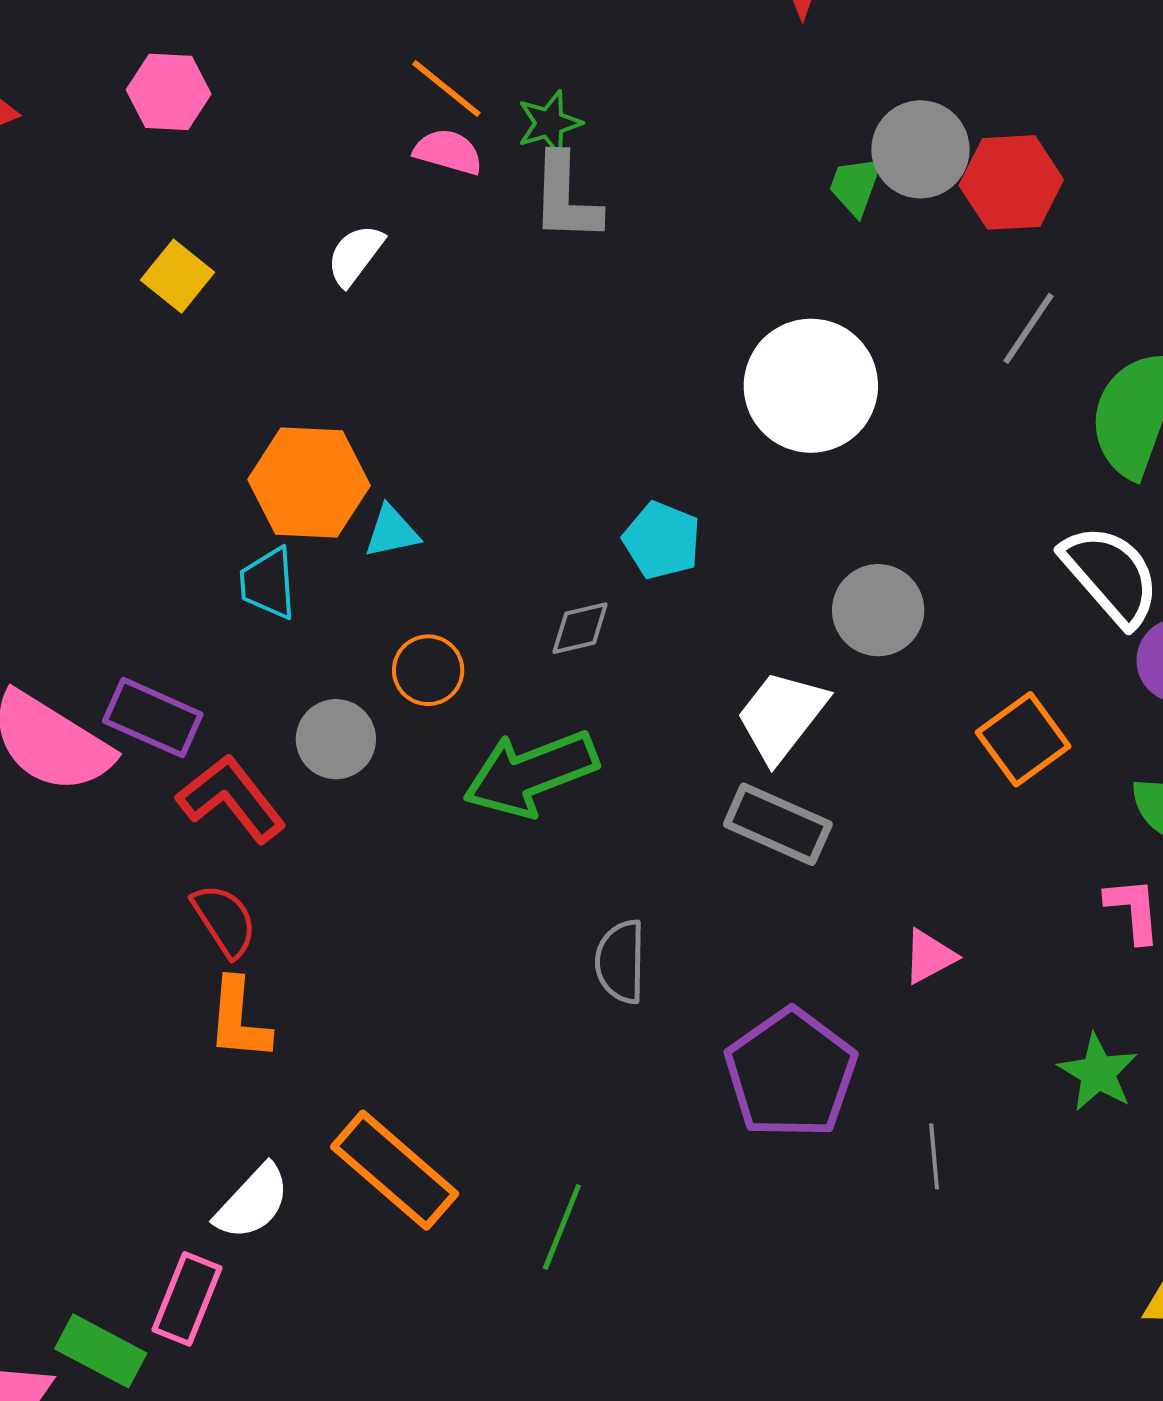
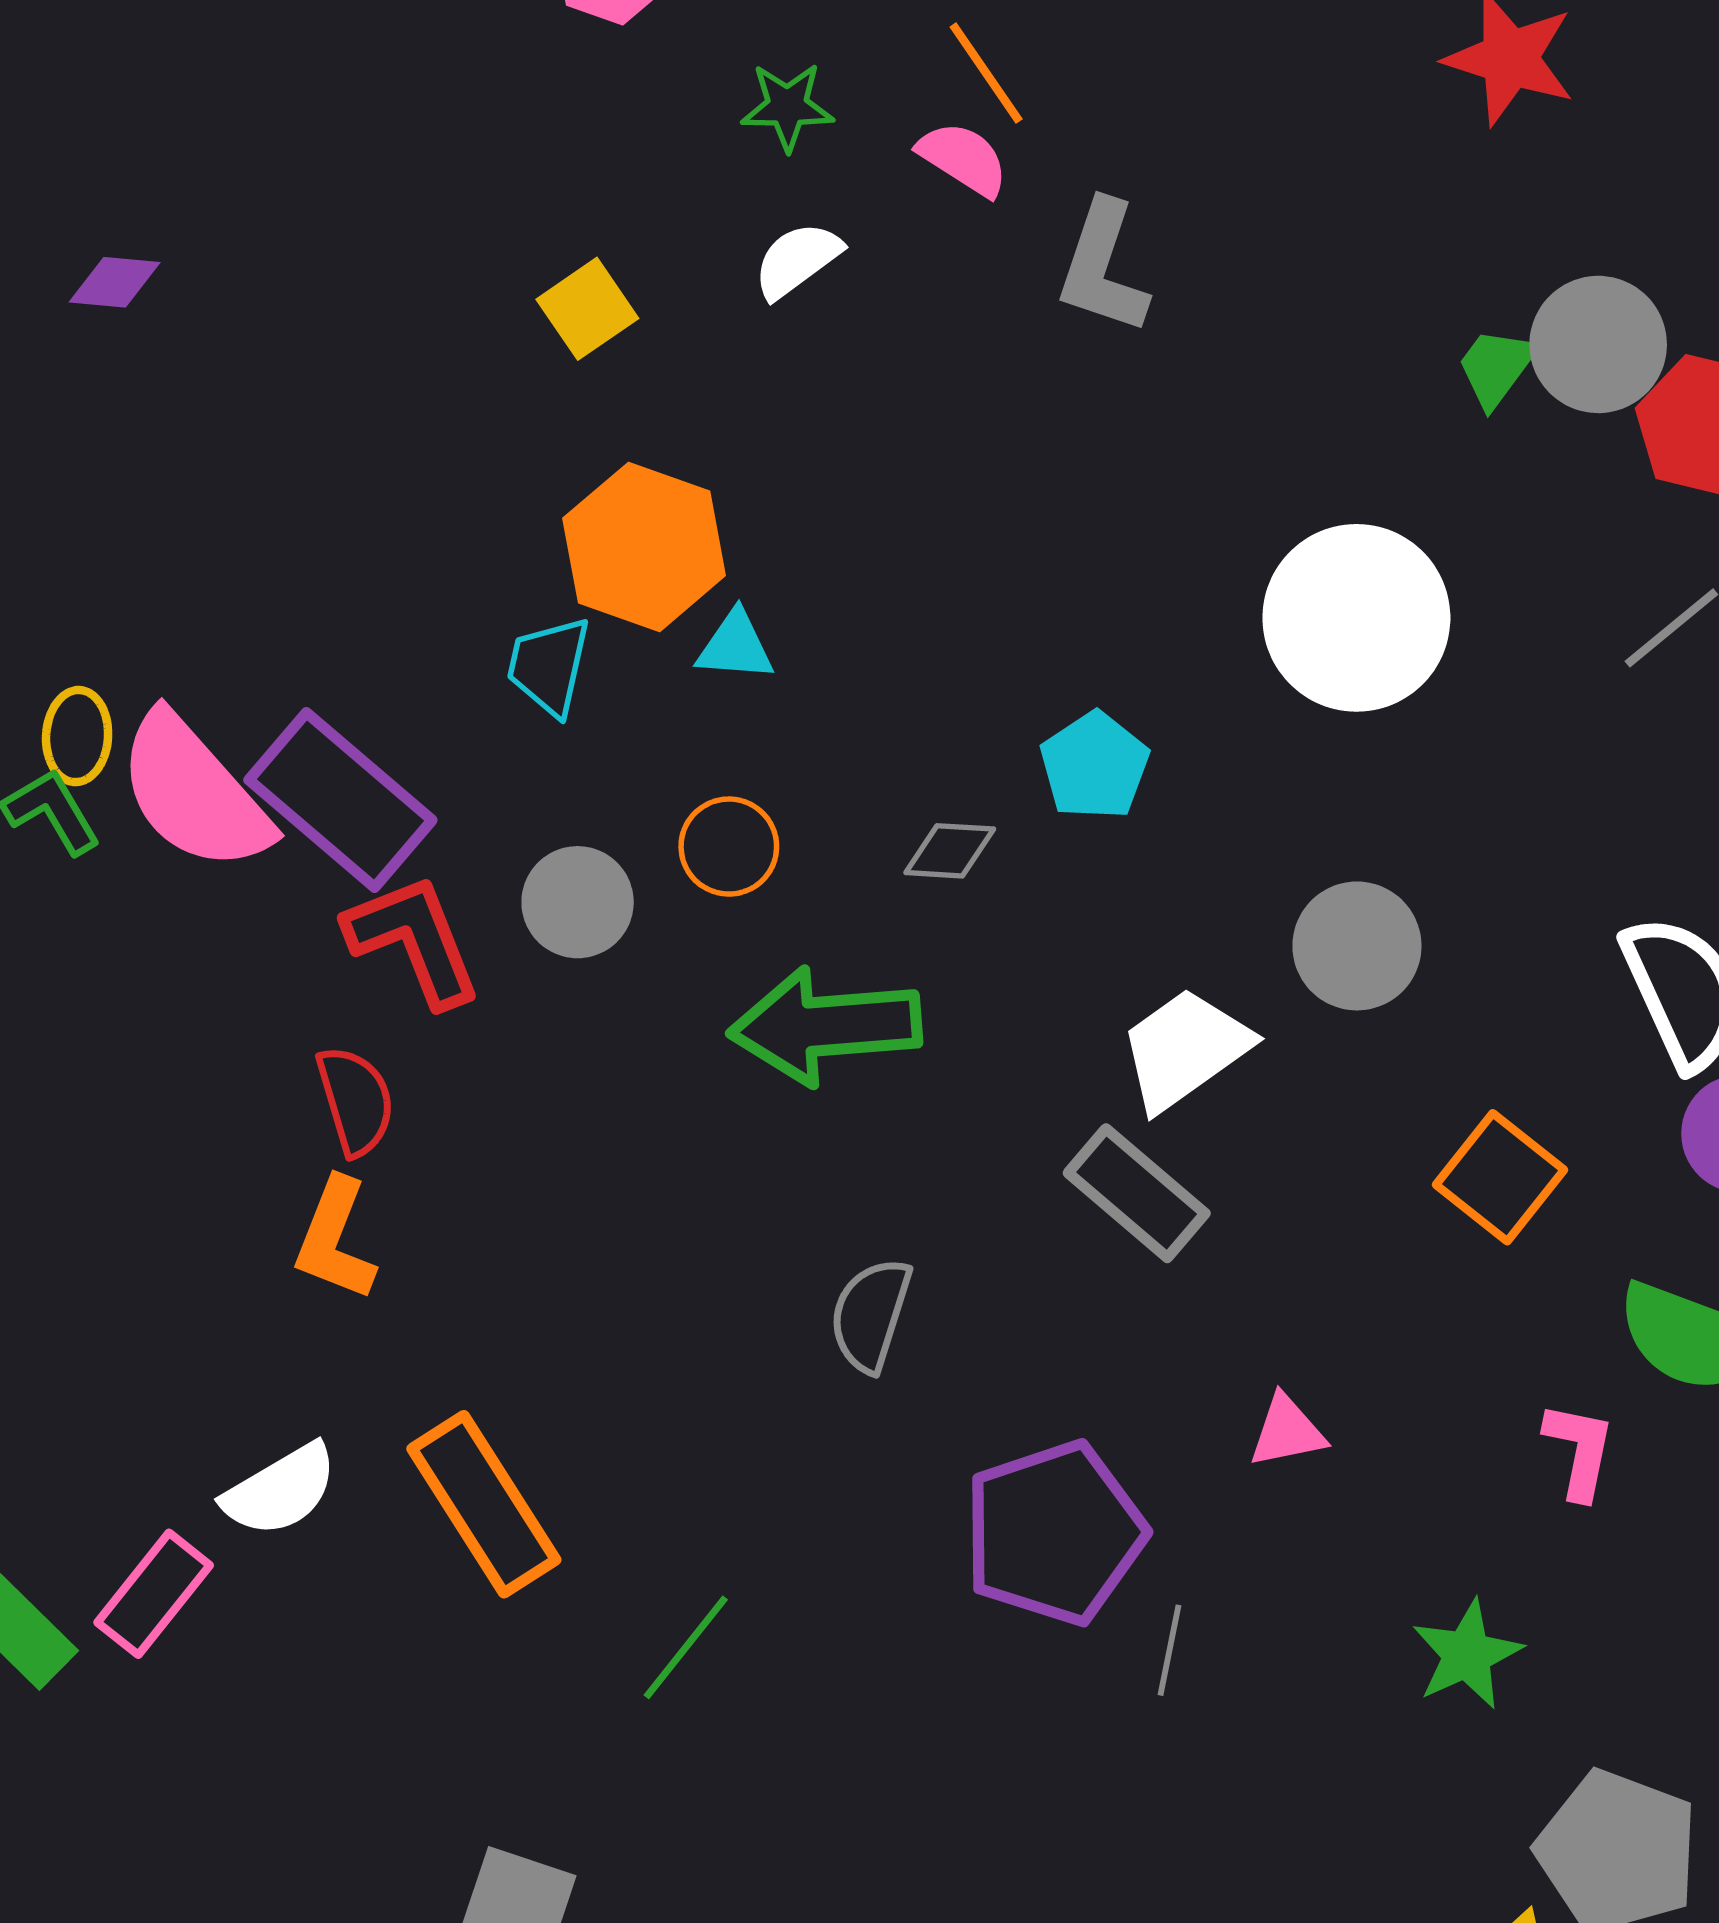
green star: (549, 123) -> (787, 107), moved
yellow square: (177, 276) -> (587, 309), moved
purple rectangle: (153, 718) -> (340, 800), size x1.4
orange square: (1023, 739) -> (1500, 1177), turned -32
gray line: (934, 1156) -> (1169, 1650), moved

